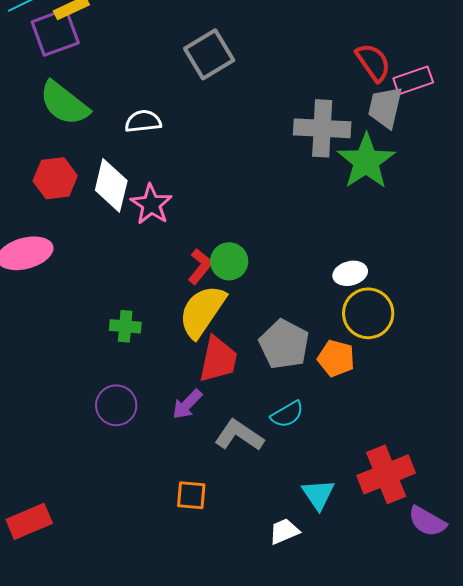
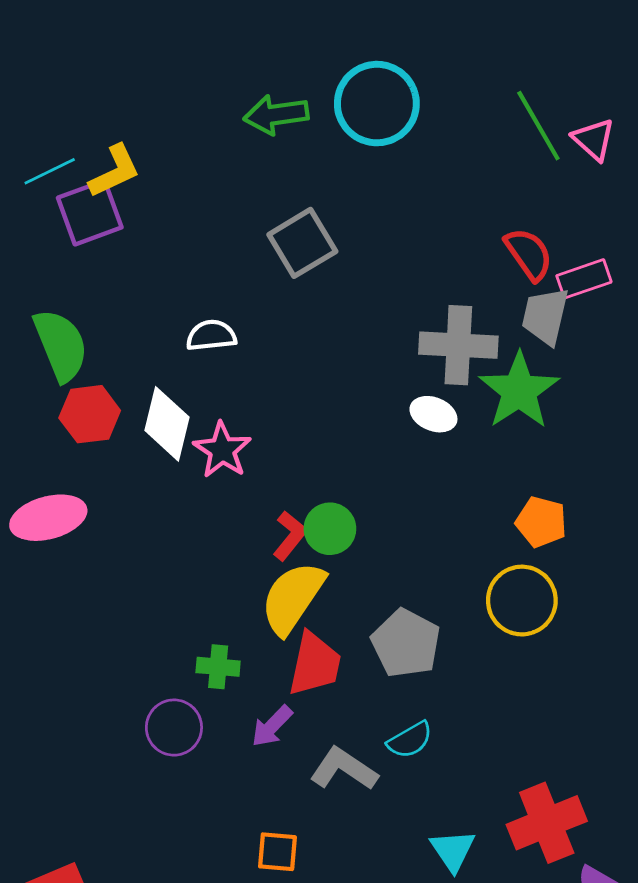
green semicircle: (64, 103) -> (61, 345), moved, turned -150
white ellipse: (350, 273) -> (433, 414), moved, turned 36
green cross: (125, 326) -> (218, 667), moved
orange pentagon: (336, 358) -> (541, 522), moved

